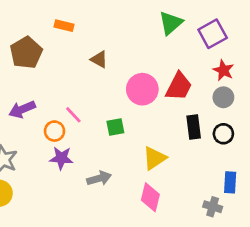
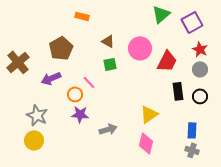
brown pentagon: (26, 53) -> (61, 48), moved
pink circle: (142, 89) -> (140, 48), moved
green square: (115, 127) -> (110, 64), moved
blue rectangle: (230, 182) -> (192, 130), moved

